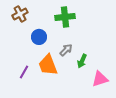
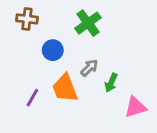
brown cross: (20, 14) -> (27, 19), turned 35
green cross: (65, 17) -> (88, 23), turned -30

